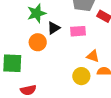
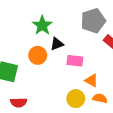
green star: (37, 13) -> (42, 25), turned -30
pink rectangle: (78, 31) -> (75, 61), moved

